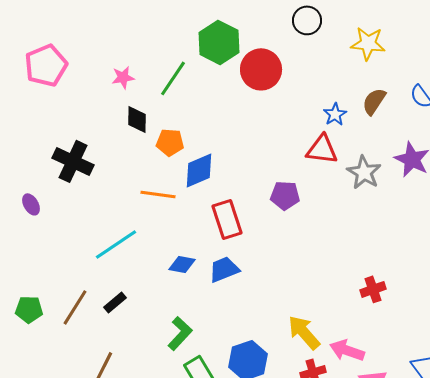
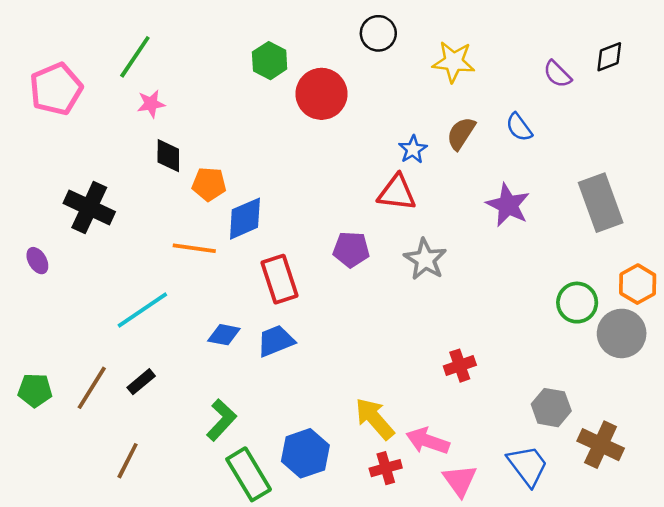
green hexagon: (219, 42) -> (270, 61), size x0.7
green line: (173, 78) -> (135, 57), moved
gray star: (364, 172) -> (425, 259), moved

